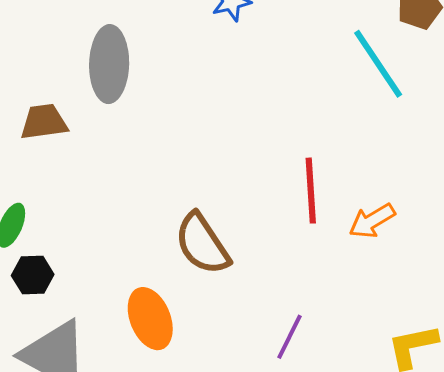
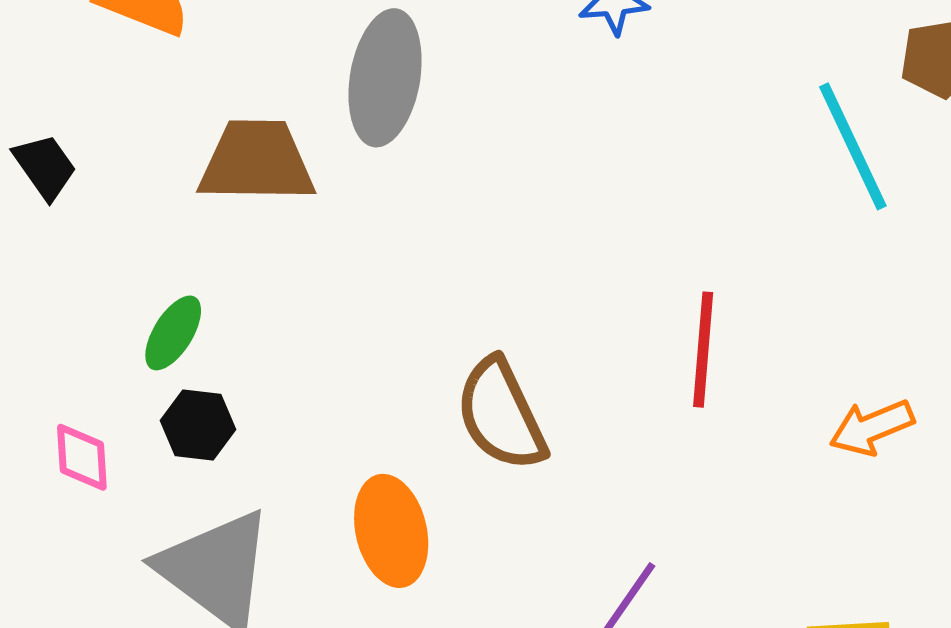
brown trapezoid: (44, 122) -> (257, 162), size x1.4
orange arrow: (372, 221) -> (872, 427), moved

